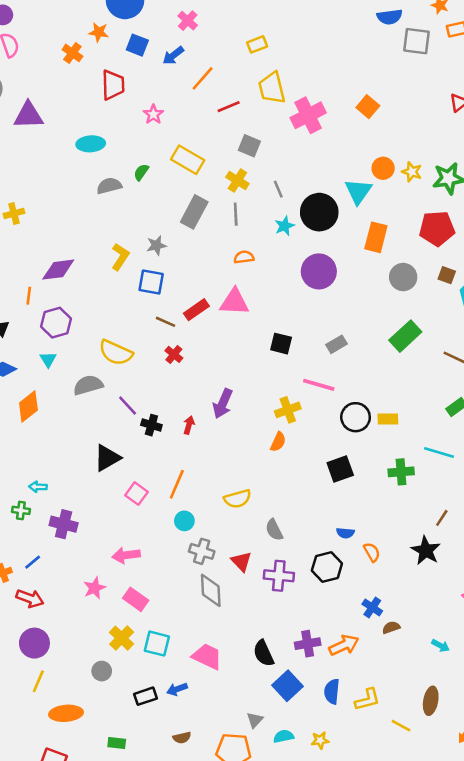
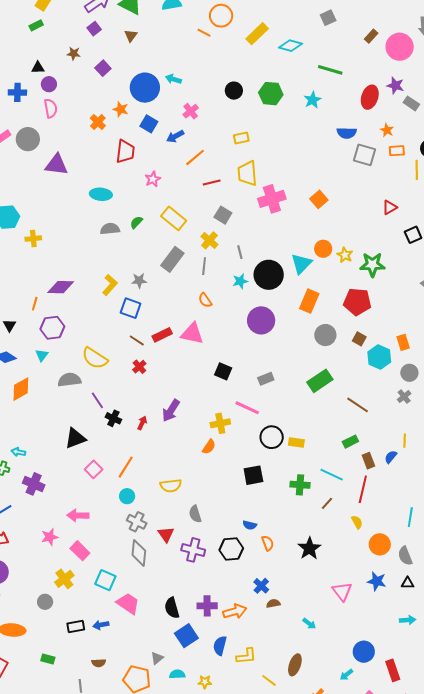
orange semicircle: (244, 257) -> (205, 300), turned -126
brown line: (442, 518) -> (327, 503), moved
cyan square: (157, 644) -> (105, 580), moved

